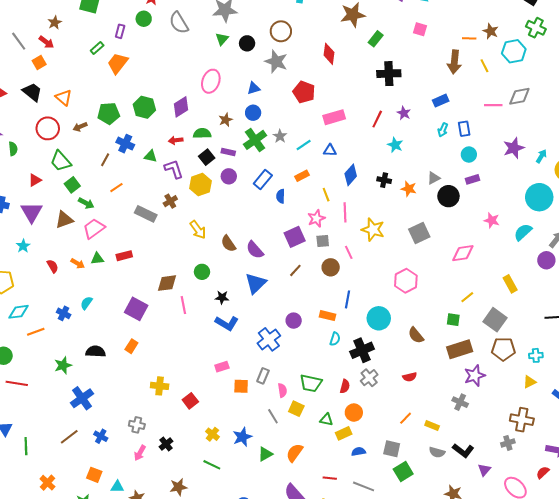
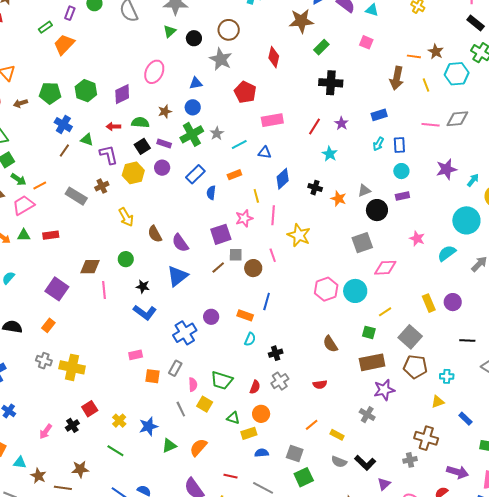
brown line: (105, 160) -> (64, 151), moved
orange line: (116, 188) -> (40, 186), moved
gray square: (419, 233) -> (362, 243), moved
gray square: (323, 241) -> (236, 255), moved
purple circle: (546, 260) -> (453, 302), moved
cyan circle: (379, 318) -> (355, 291), moved
black cross: (362, 350) -> (276, 353), size x0.6
yellow cross: (160, 386) -> (72, 367), size x1.4
red square: (190, 401) -> (90, 409), moved
gray cross: (137, 425) -> (44, 361), moved

